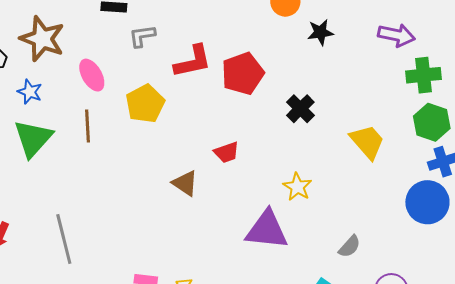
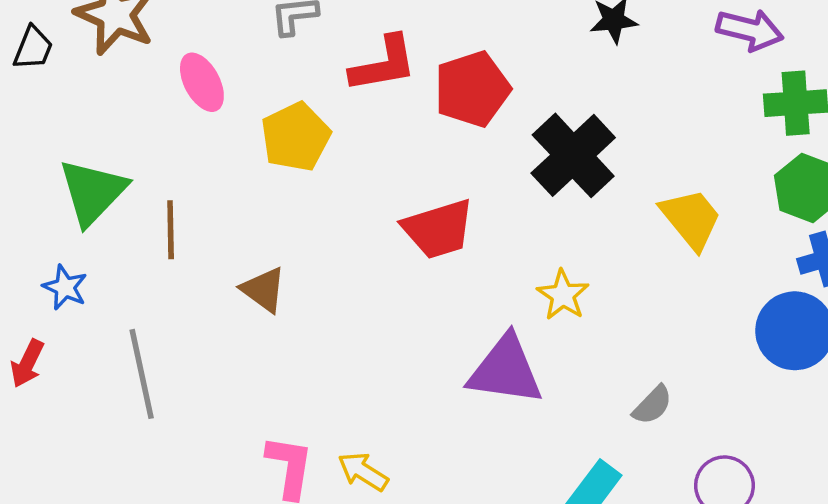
blue star: (30, 92) -> (65, 287), moved
black cross: (300, 109) -> (573, 155), size x1.6
brown line: (88, 126) -> (171, 230), moved
red trapezoid: (227, 152) -> (438, 229), size x1.6
brown triangle: (185, 183) -> (264, 290), moved

